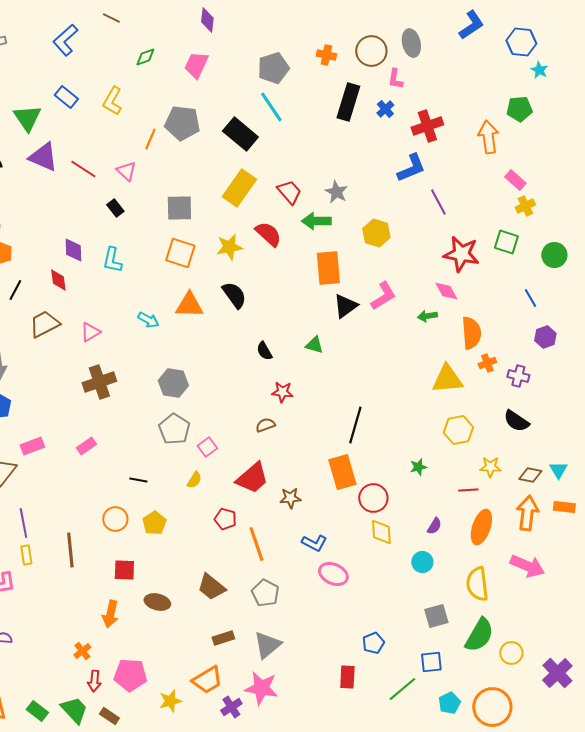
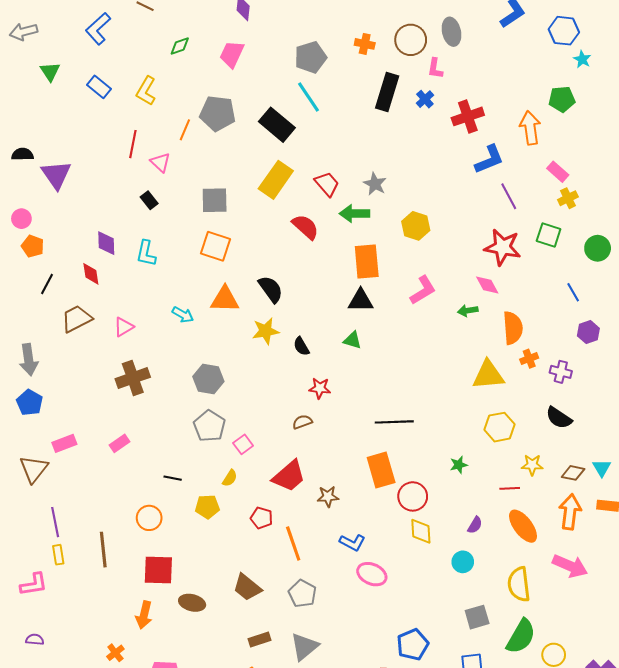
green triangle: (27, 118) -> (50, 72), moved, size x0.7
purple triangle: (43, 157) -> (56, 175), moved, turned 32
blue L-shape: (411, 168) -> (489, 159), moved
red line: (83, 169) -> (133, 144), moved, turned 68
purple line: (438, 202) -> (509, 196), moved
yellow star: (229, 247) -> (266, 331), moved
black triangle: (345, 306) -> (361, 300), moved, turned 36
black line: (355, 425) -> (394, 422), turned 72
yellow pentagon: (154, 523) -> (207, 507), moved, turned 30
orange ellipse: (481, 527) -> (523, 526), turned -56
red square: (124, 570) -> (158, 570), size x1.4
blue pentagon: (373, 643) -> (413, 645), size x1.4

